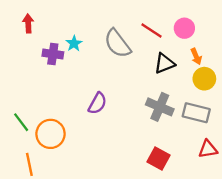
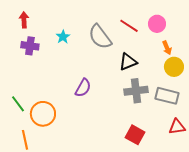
purple cross: (53, 54) -> (30, 46), moved
black triangle: (164, 63) -> (128, 62), moved
gray cross: (160, 107) -> (136, 91), turned -30

